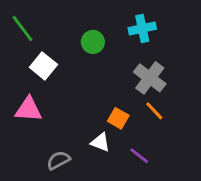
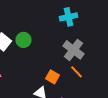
green circle: (93, 42) -> (24, 40), moved

